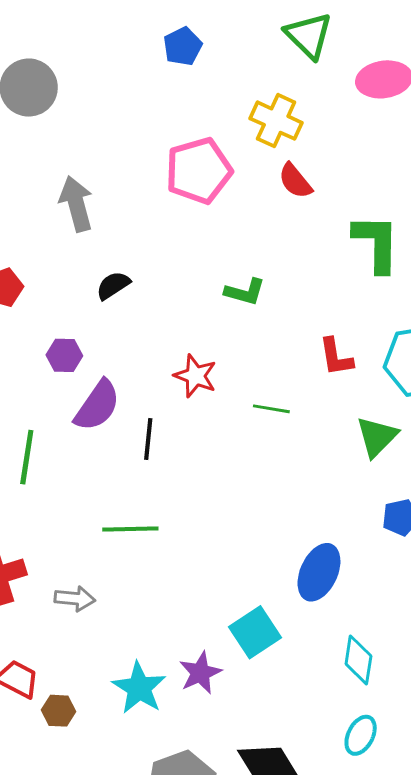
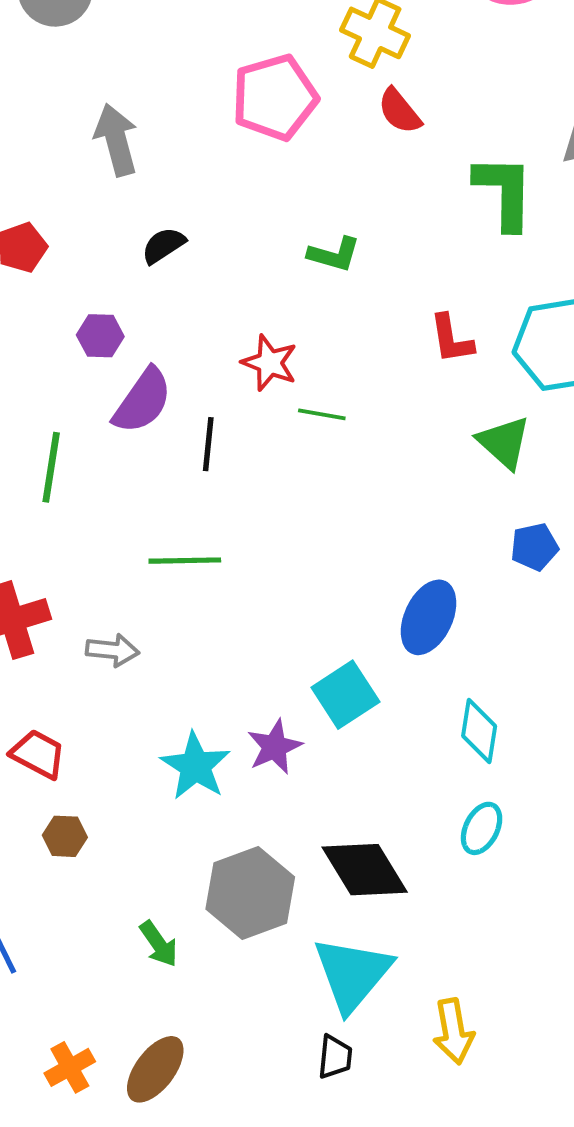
green line: (271, 409) -> (322, 414), moved
green triangle: (377, 437) -> (504, 442), turned -33
brown hexagon: (59, 711) -> (65, 836), moved

